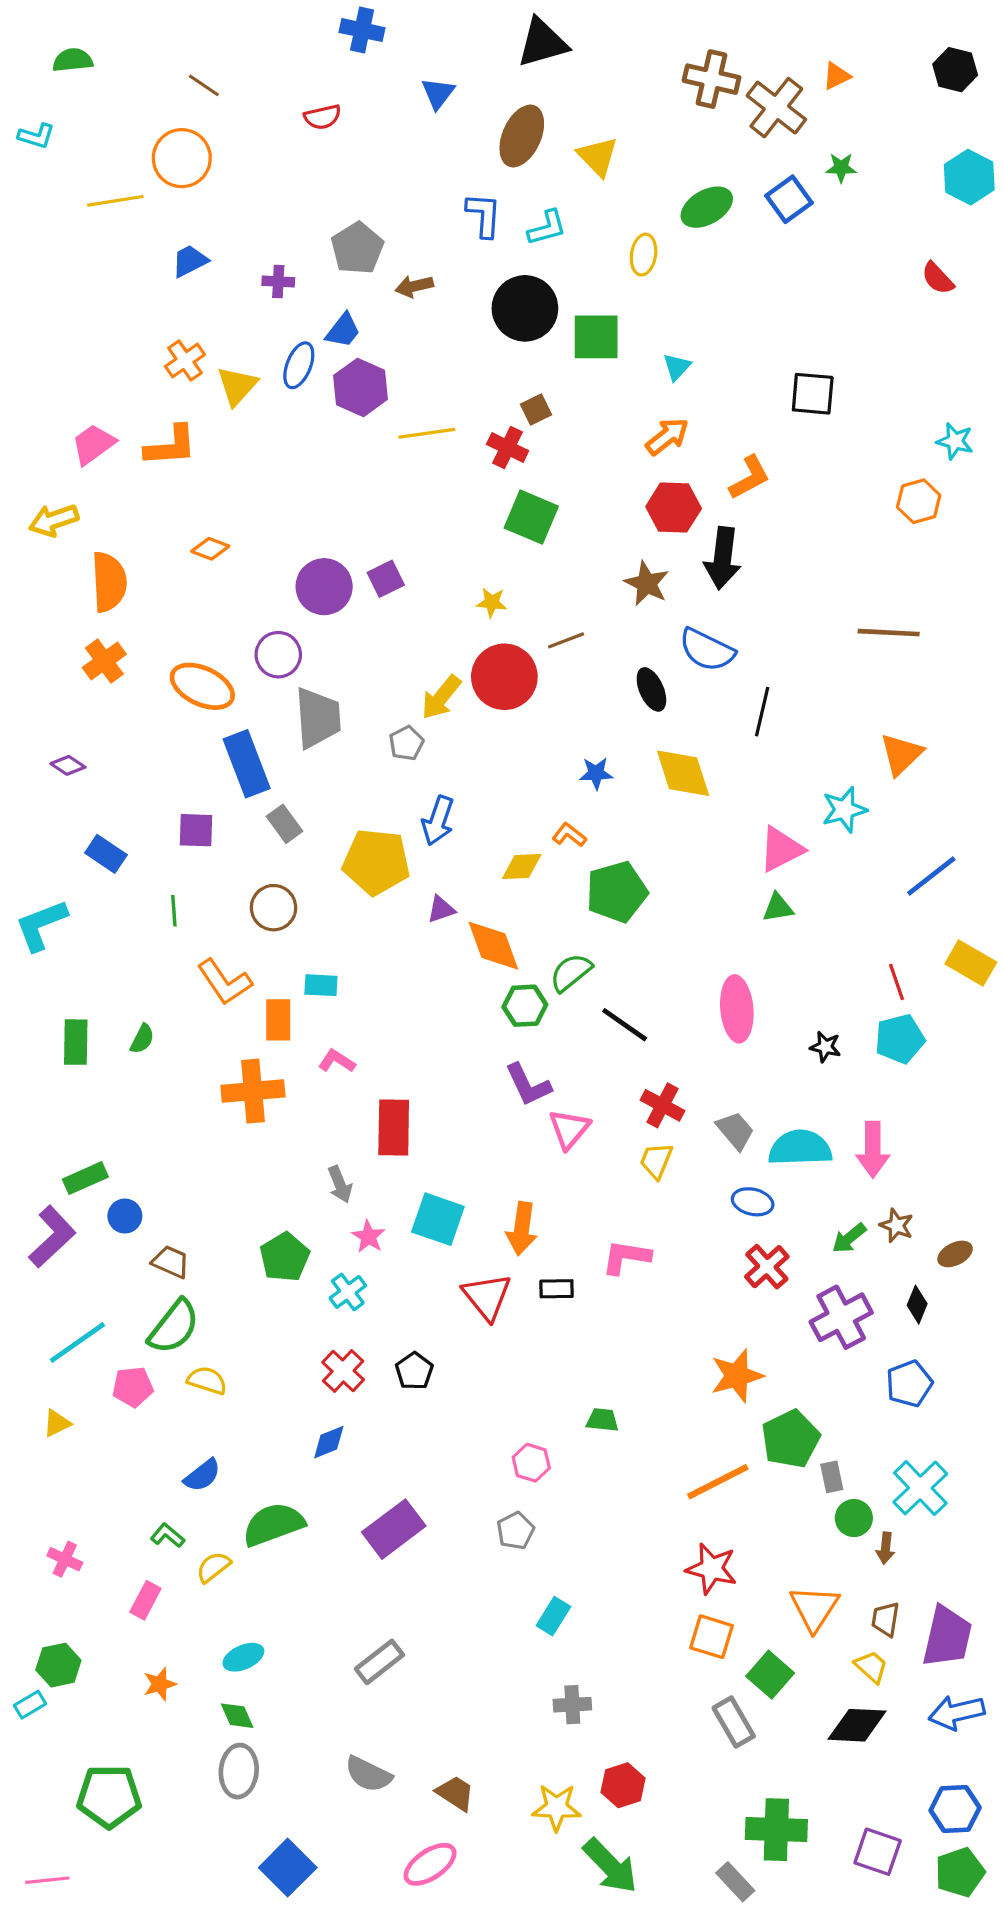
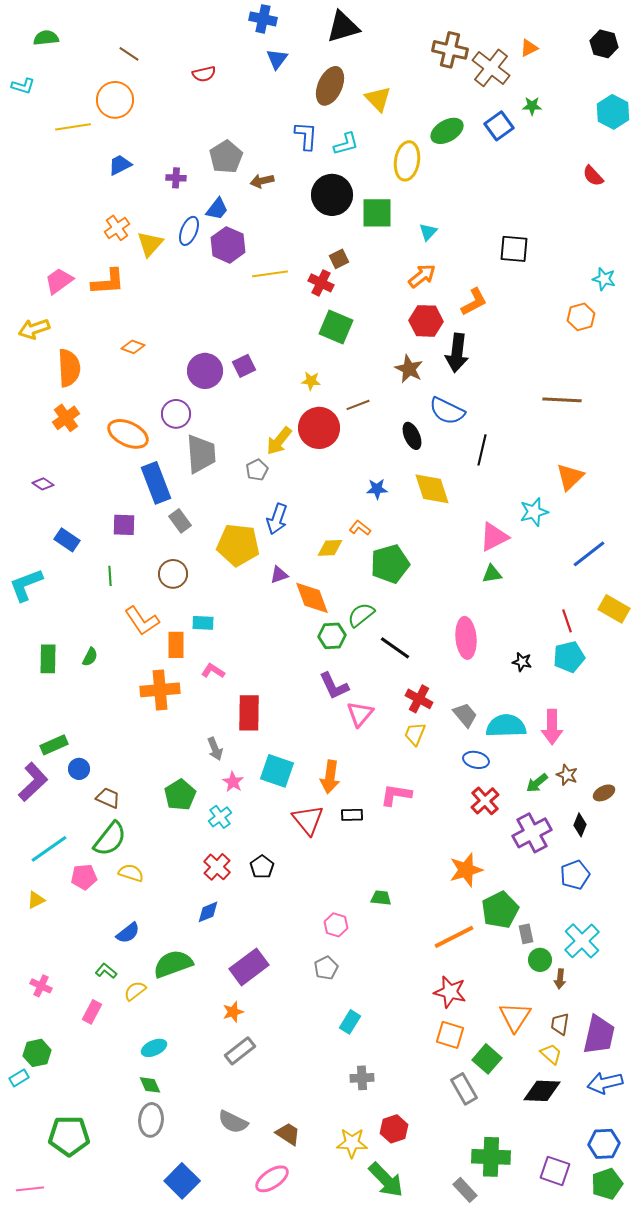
blue cross: (362, 30) -> (263, 19), moved
yellow ellipse: (644, 255) -> (407, 161), size x1.5
orange star: (160, 1684) -> (233, 1012), moved

